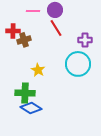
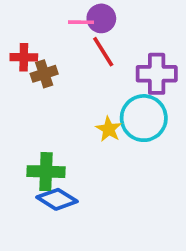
pink line: (33, 11) -> (81, 22), moved
purple cross: (85, 40) -> (157, 74), size x1.5
yellow star: (38, 70) -> (109, 129), moved

